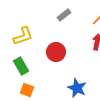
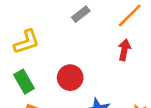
red circle: (56, 52) -> (70, 78), moved

